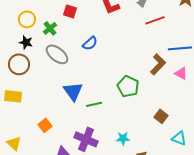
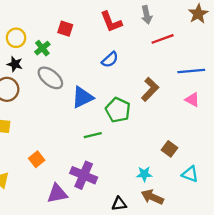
blue semicircle: (90, 43) -> (110, 60), moved
brown L-shape: (158, 64) -> (150, 89), moved
green pentagon: (128, 86) -> (118, 110), moved
blue triangle: (73, 91) -> (82, 97), moved, turned 40
cyan star: (123, 138) -> (144, 174), moved

